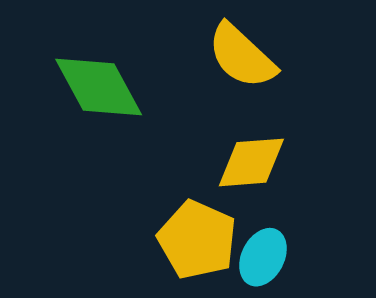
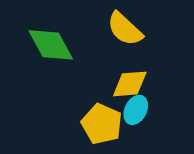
cyan ellipse: (263, 257) -> (136, 110), moved

